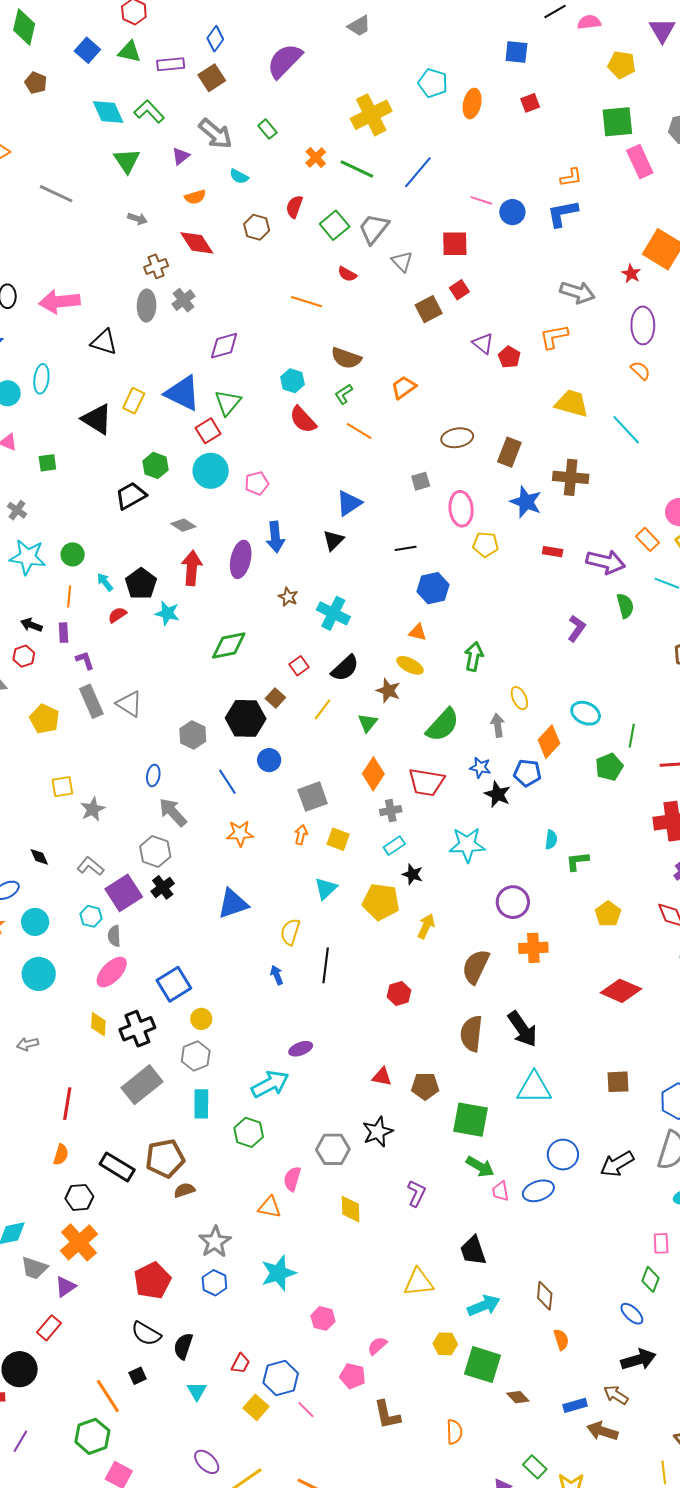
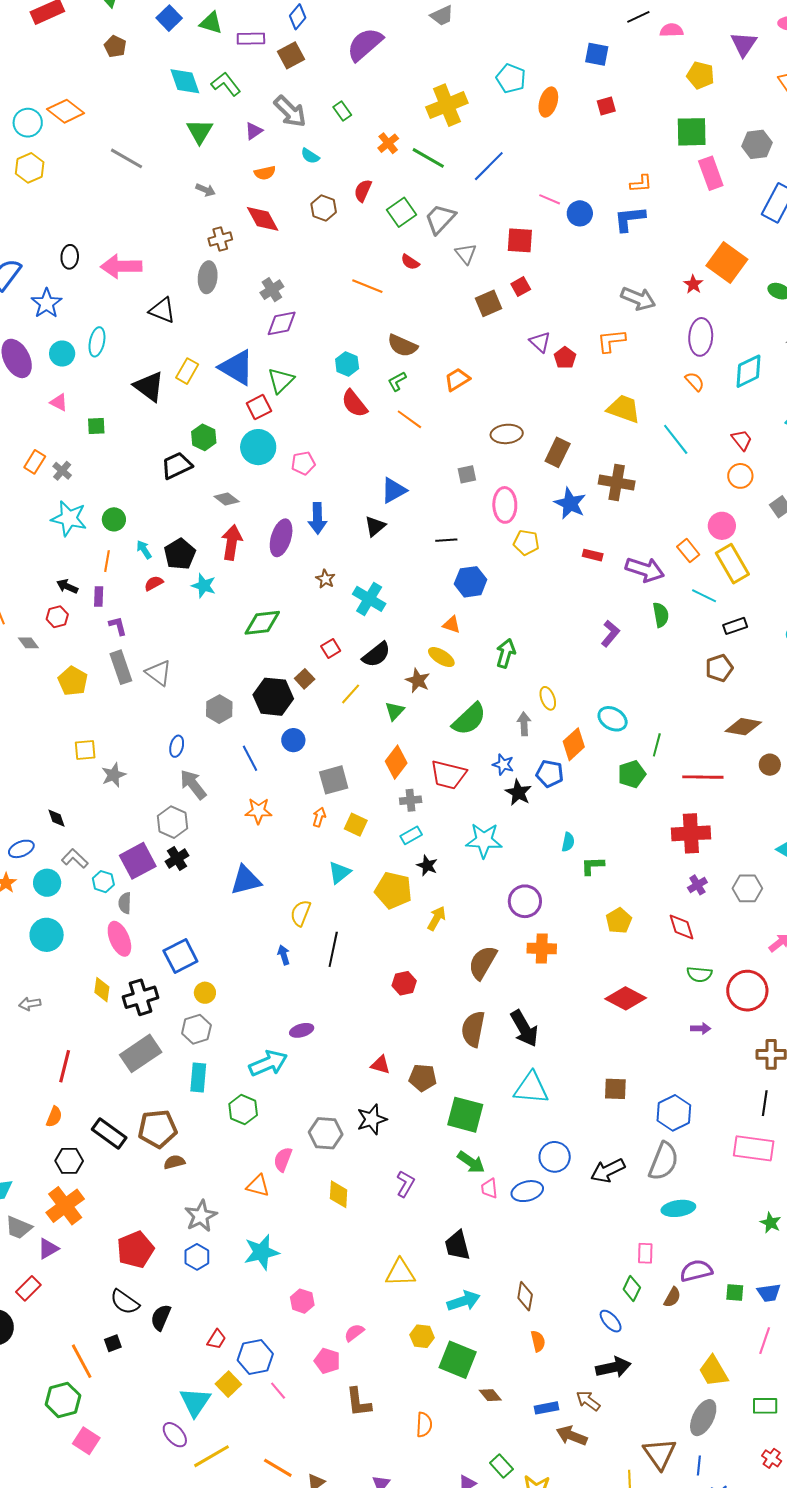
gray cross: (183, 300) -> (272, 290), moved
gray L-shape: (90, 866) -> (75, 859), moved
pink ellipse: (112, 972) -> (119, 939), turned -72
cyan triangle: (197, 1391) -> (195, 1402), moved, size x1.6

